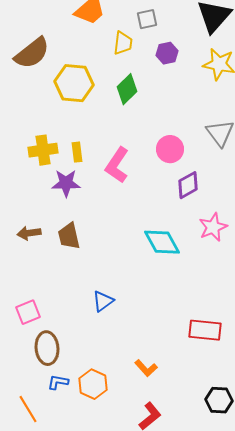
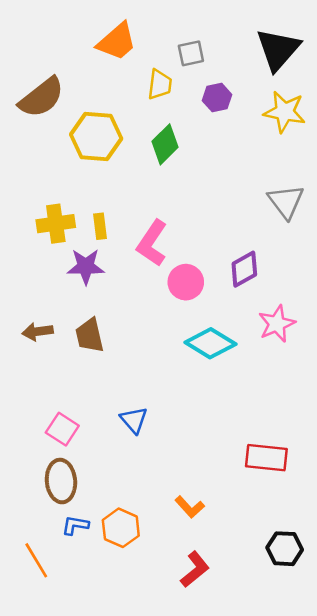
pink circle: (170, 149) -> (186, 282), moved
cyan diamond: (162, 242) -> (210, 343), turned -30
blue triangle: (103, 301) -> (134, 420), turned -35
pink square: (28, 312) -> (62, 429), moved, turned -35

